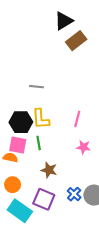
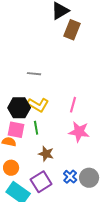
brown rectangle: (76, 41) -> (72, 30), turned -30
yellow L-shape: (41, 119) -> (38, 105), turned -55
pink star: (83, 147) -> (79, 132), size x1.5
purple square: (44, 199) -> (41, 182), turned 35

